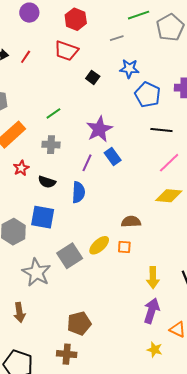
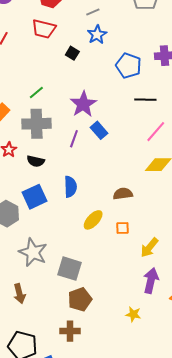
blue star: (129, 69) -> (97, 35), moved, turned -30
gray cross: (51, 145) -> (37, 124), size x1.6
blue semicircle: (78, 192) -> (70, 187), moved
blue square: (43, 217) -> (34, 197), turned -30
orange square: (124, 247) -> (122, 228), moved
gray square: (70, 256) -> (70, 269), moved, turned -35
yellow arrow: (153, 278) -> (149, 248), turned 45
yellow star: (155, 350) -> (133, 314), moved

